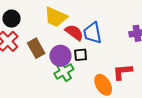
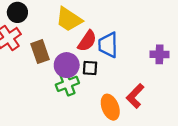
red semicircle: (74, 33) -> (87, 41), turned 78
red L-shape: (122, 72) -> (135, 96), turned -50

